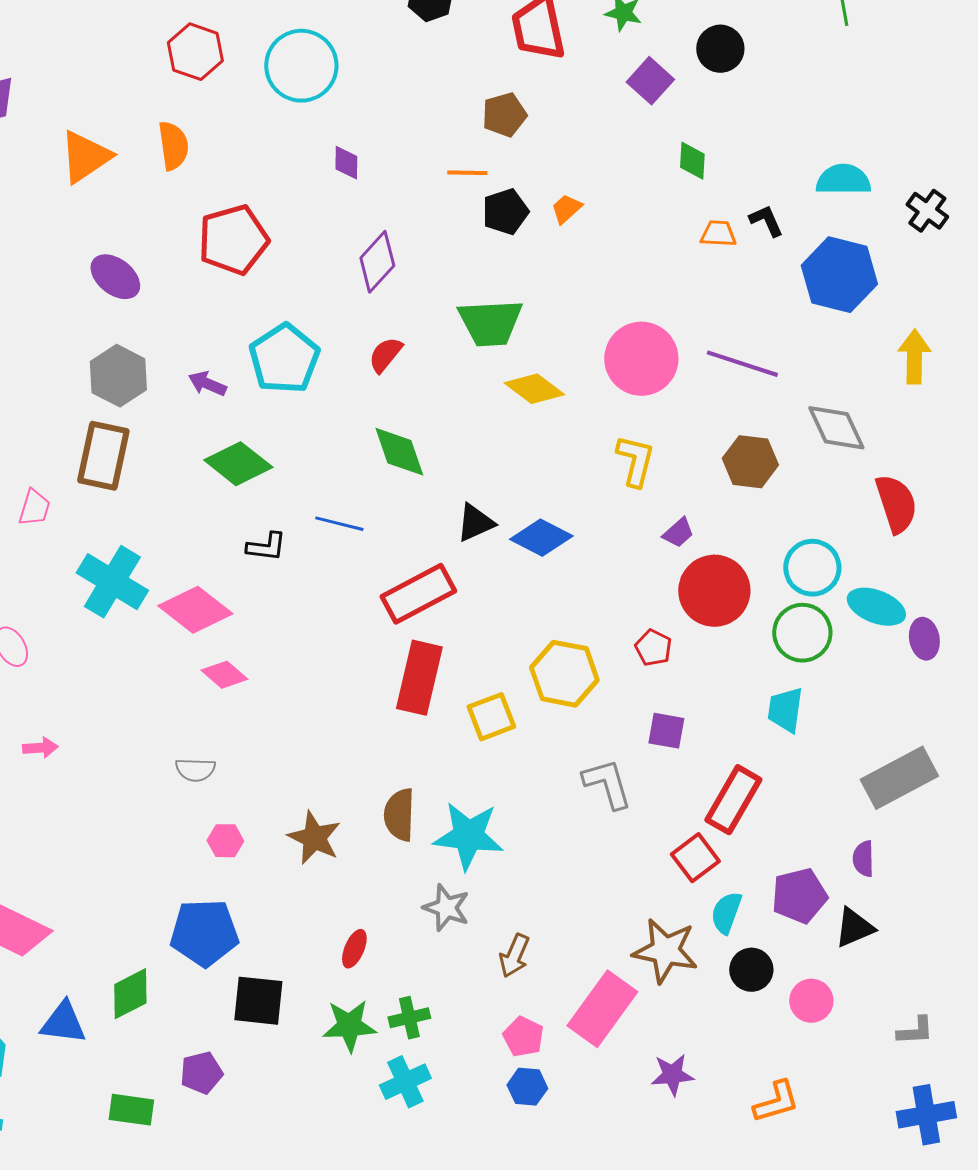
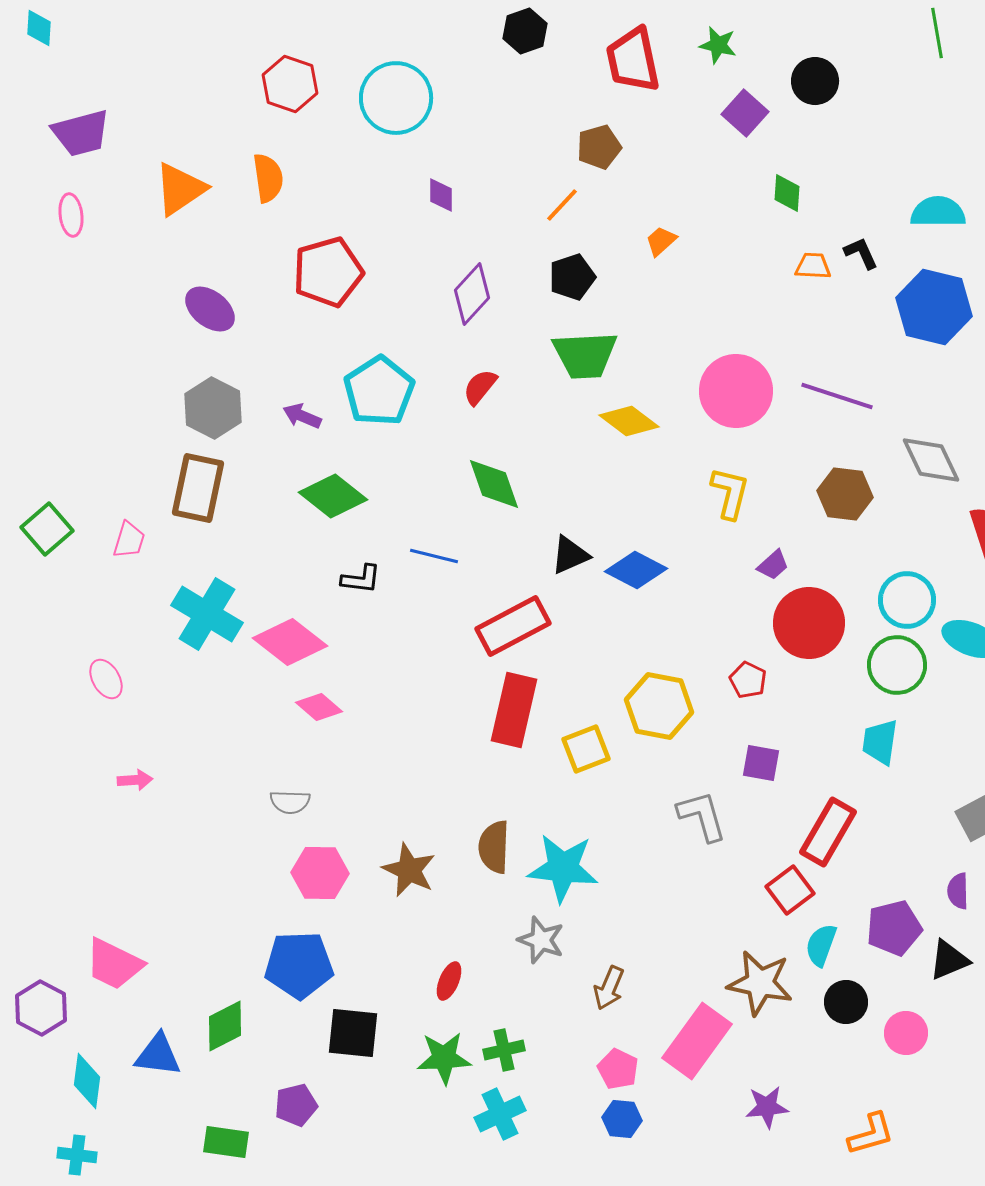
orange line: (467, 173) -> (562, 205), turned -48
black pentagon: (505, 212) -> (572, 277), moved
pink hexagon: (225, 841) -> (320, 873), size x1.6

